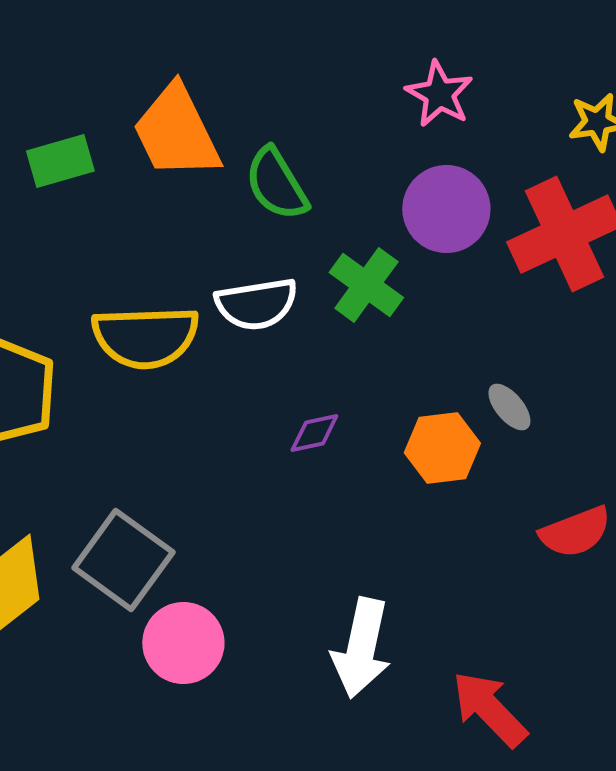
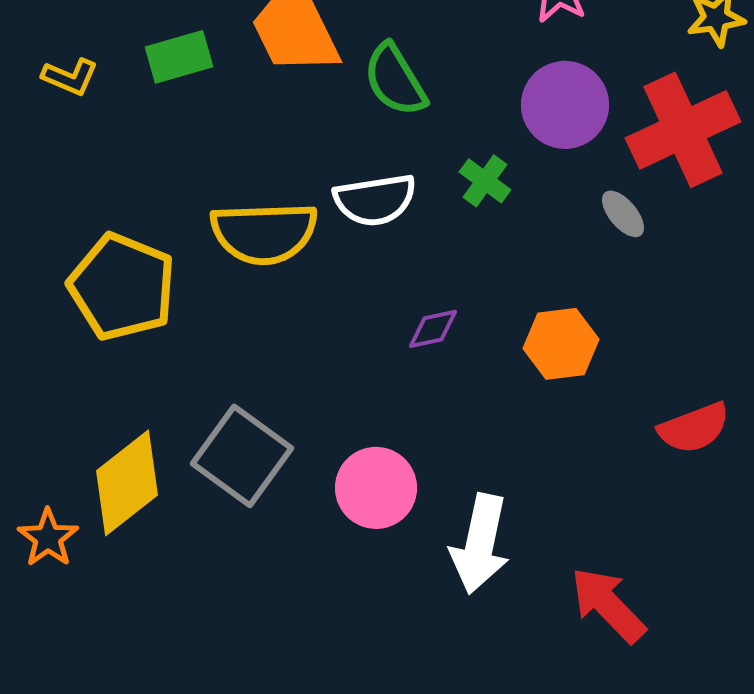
green cross: (366, 285) -> (485, 181), size x0.7
gray ellipse: (509, 407) -> (623, 214), moved
pink circle: (183, 643) -> (376, 488), moved

